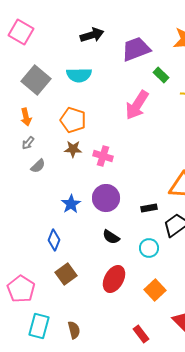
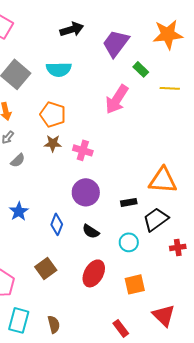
purple trapezoid: (136, 49) -> (116, 43), turned -32
blue star: (71, 204) -> (19, 211), moved
blue diamond: (54, 240) -> (57, 224), moved
orange square: (155, 290) -> (135, 284), turned 30

